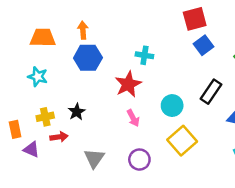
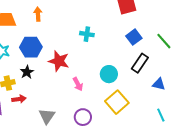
blue square: (203, 45) -> (134, 37), moved
blue hexagon: (88, 58) -> (31, 47), moved
red star: (128, 84) -> (59, 61), moved, turned -30
black star: (77, 112) -> (27, 72), moved

